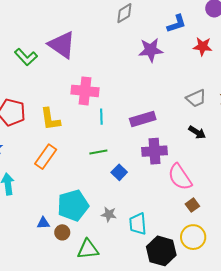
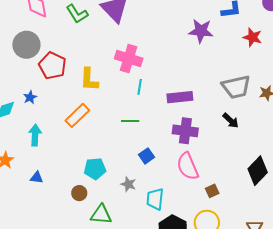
gray trapezoid: (196, 98) -> (236, 87), size x1.4
blue square: (119, 172) -> (147, 156), moved
pink semicircle: (180, 177) -> (188, 166), moved
cyan pentagon: (73, 205) -> (95, 169), size x0.7
blue triangle: (43, 223) -> (37, 178), moved

